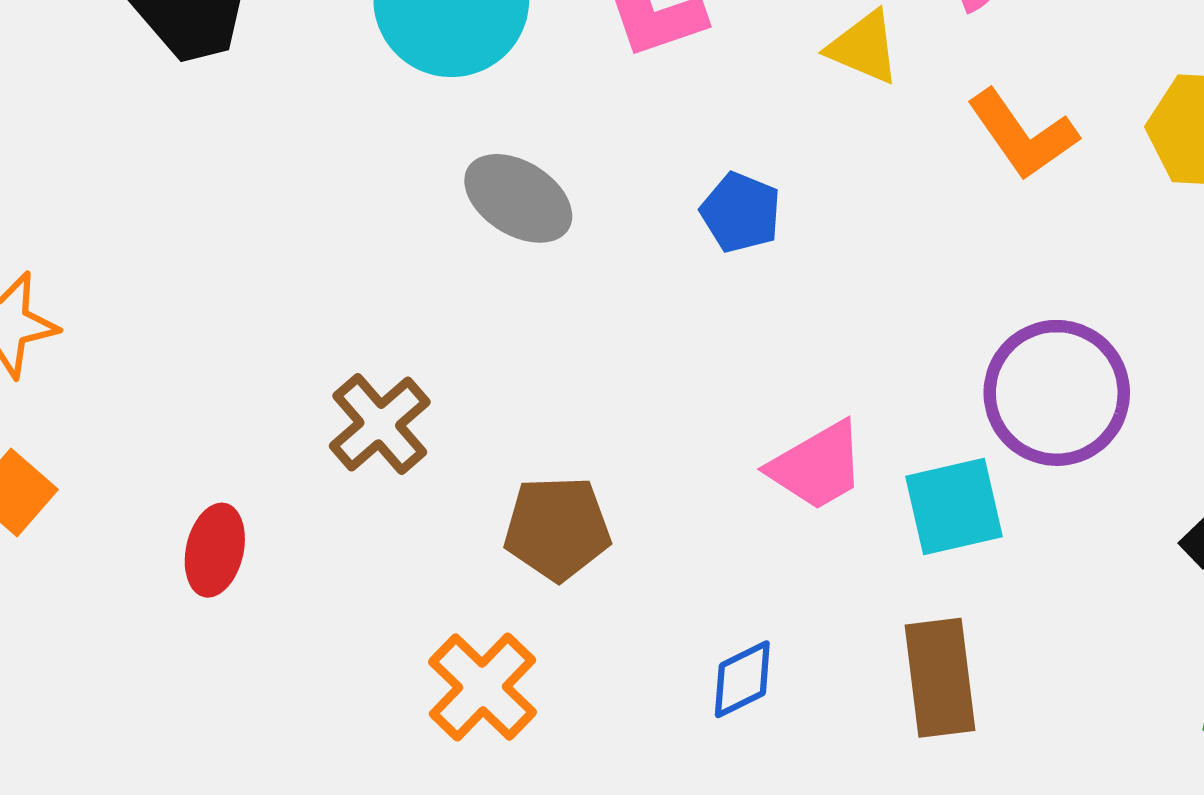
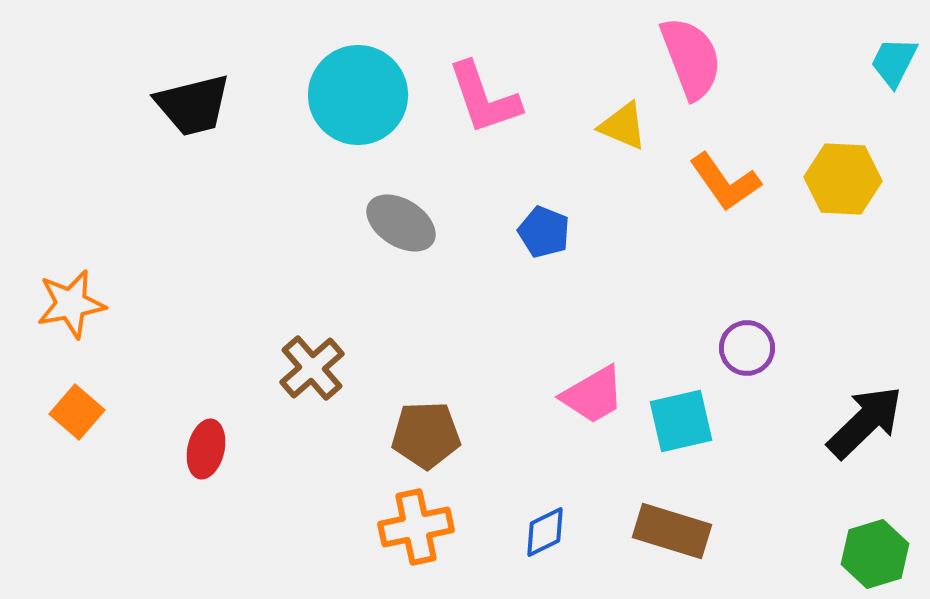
purple circle: (1057, 393) -> (747, 348), size x0.6
brown rectangle: (940, 678) -> (672, 531), turned -66
orange cross: (482, 687) -> (416, 527), moved, turned 34

